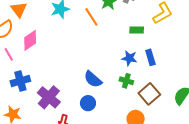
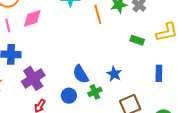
blue rectangle: (150, 57) -> (159, 73), moved
blue star: (129, 58) -> (114, 74), moved
green cross: (126, 81) -> (95, 92), moved, turned 32

